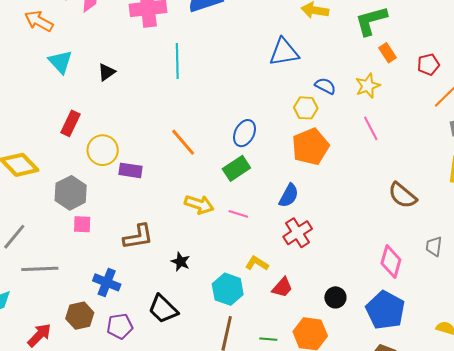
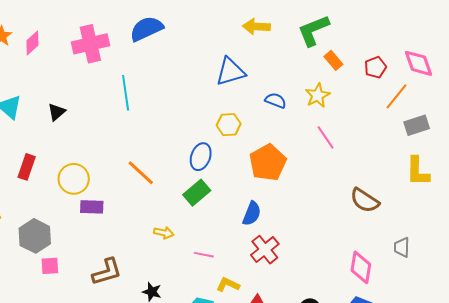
yellow hexagon: (306, 108) -> (229, 125), moved
yellow circle: (103, 150) -> (74, 179), moved
yellow arrow: (199, 204) -> (164, 233), size x0.7
pink line: (238, 214) -> (204, 255), moved

